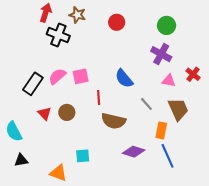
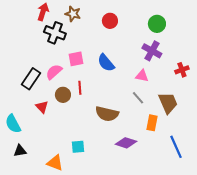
red cross: (193, 74) -> (182, 70), turned 32
pink square: (81, 76) -> (76, 59), moved
blue semicircle: (124, 78) -> (106, 63), moved
pink triangle: (169, 81) -> (142, 76), moved
red line: (99, 98) -> (80, 88), moved
brown circle: (67, 112) -> (63, 95), moved
blue line: (168, 156) -> (176, 147), moved

